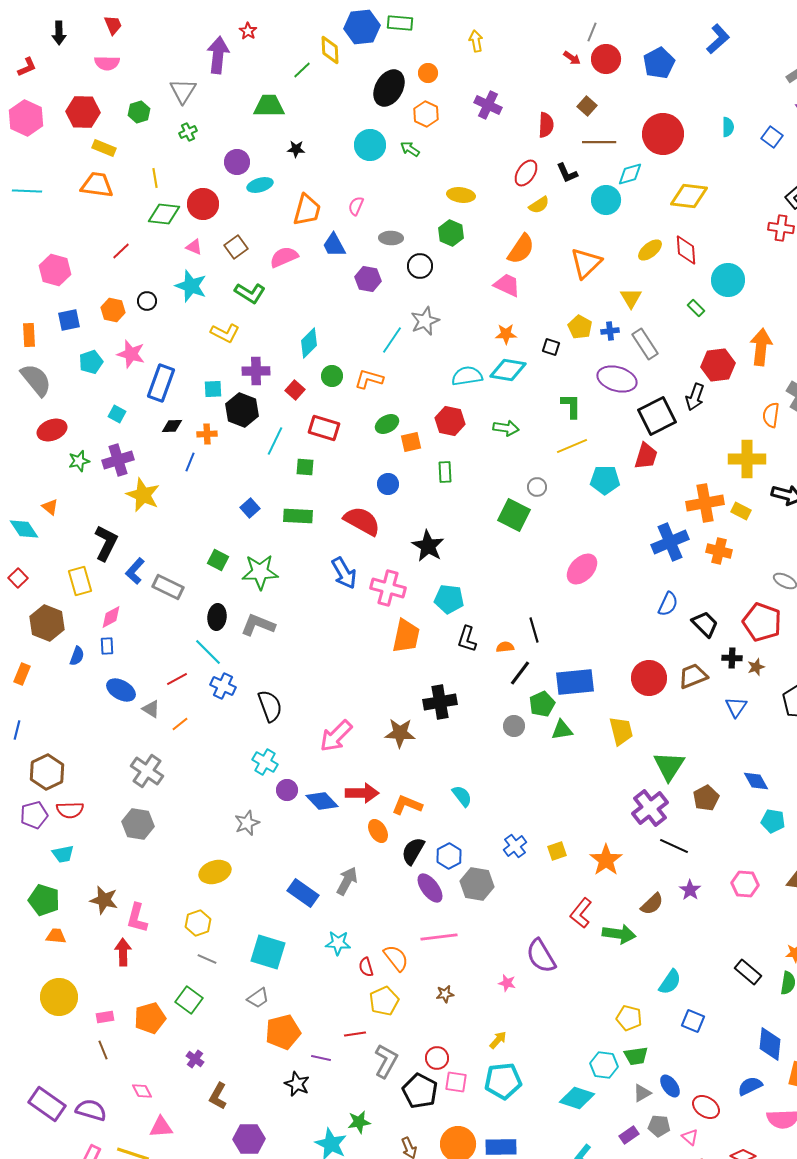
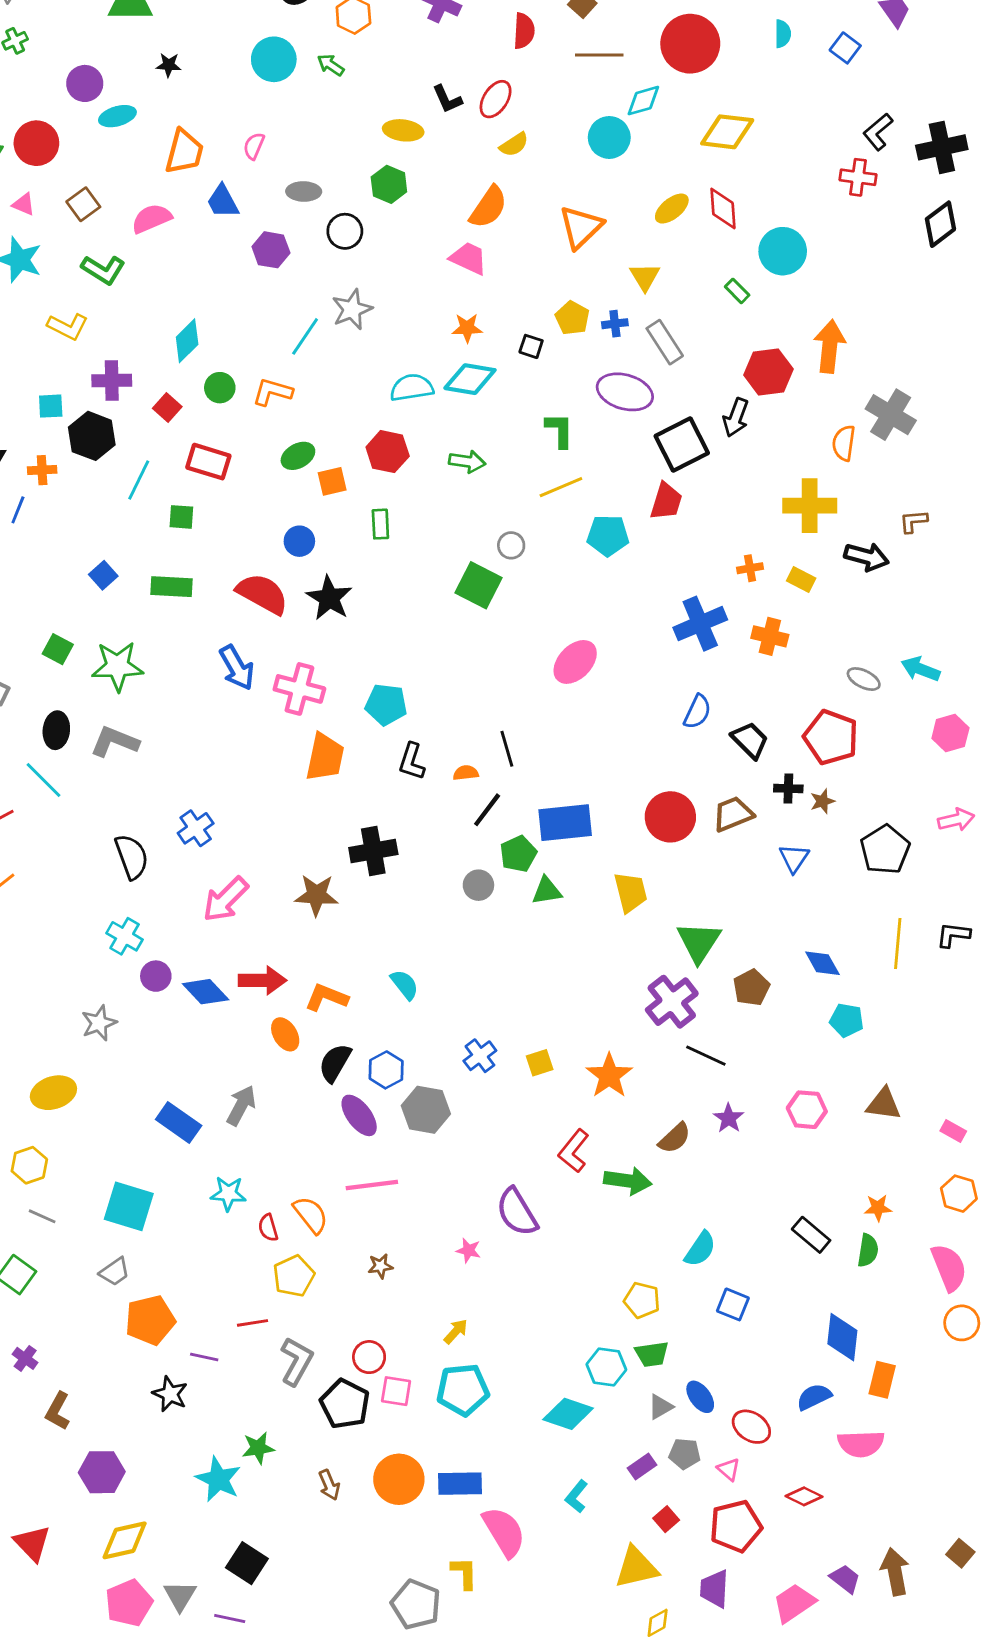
black L-shape: (567, 173) -> (447, 99), moved
orange cross: (705, 503) -> (750, 568), size x0.5
black star: (428, 546) -> (329, 598), moved
blue cross: (223, 686) -> (196, 828), moved, turned 30

